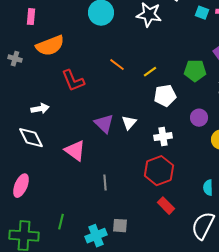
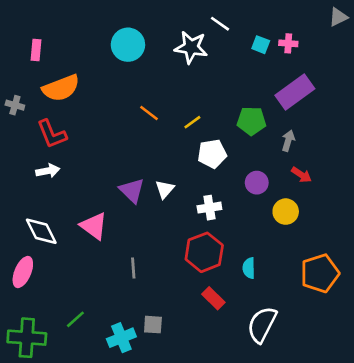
red L-shape: (73, 81) -> (52, 134), moved
white diamond: (31, 138) -> (41, 231), moved
cyan semicircle: (208, 188) -> (249, 268), moved
green line: (61, 222) -> (75, 319), turned 35

